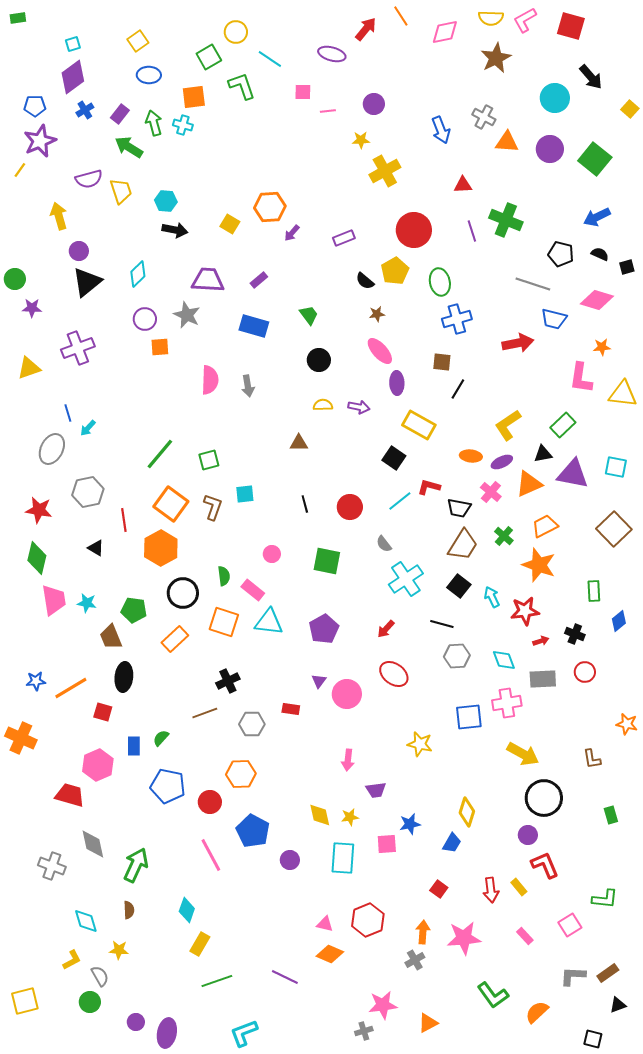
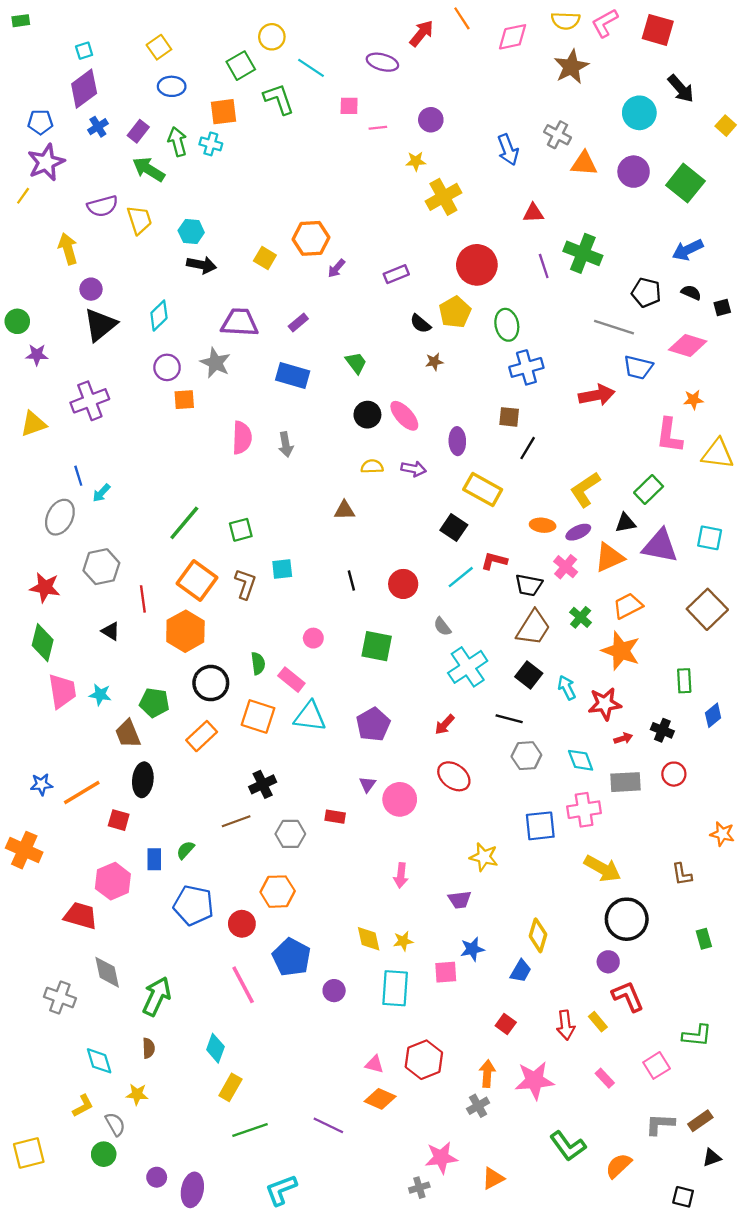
pink ellipse: (380, 351) -> (404, 416), moved
purple trapezoid: (376, 790) -> (460, 900), moved

